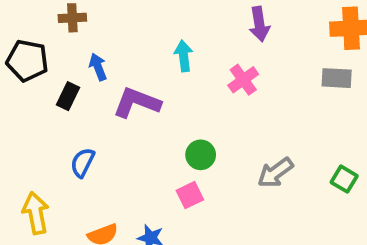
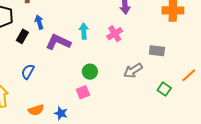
cyan arrow: (184, 56) -> (84, 31), moved
gray rectangle: (337, 78) -> (157, 51), moved
gray arrow: (275, 173) -> (133, 71), moved

